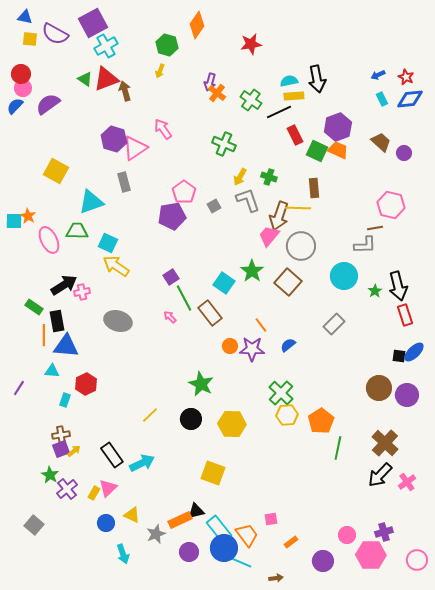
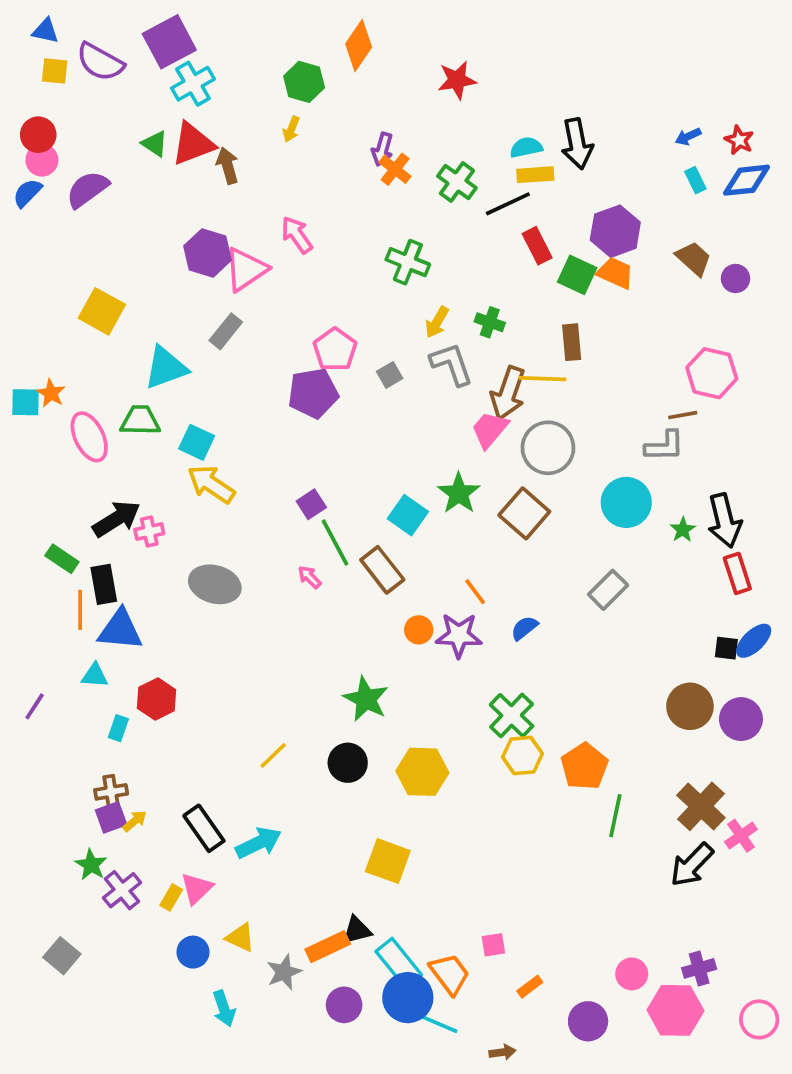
gray rectangle: (124, 182) -> (226, 331), turned 54
pink cross: (407, 482) -> (741, 836), moved

